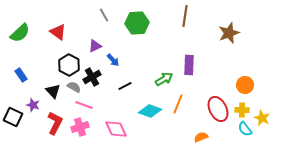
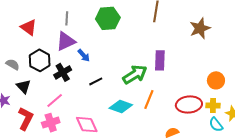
gray line: (104, 15) -> (67, 18), moved, turned 32
purple triangle: (95, 46) -> (66, 41), size x1.5
green arrow: (164, 79) -> (135, 74), size x1.4
gray semicircle: (74, 87) -> (13, 64), moved
pink line: (84, 105) -> (55, 100), turned -60
red ellipse: (218, 109) -> (189, 104), turned -70

